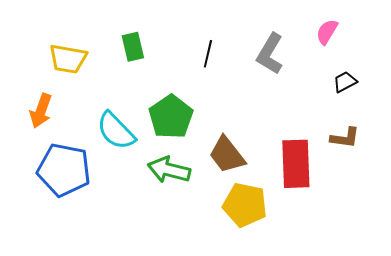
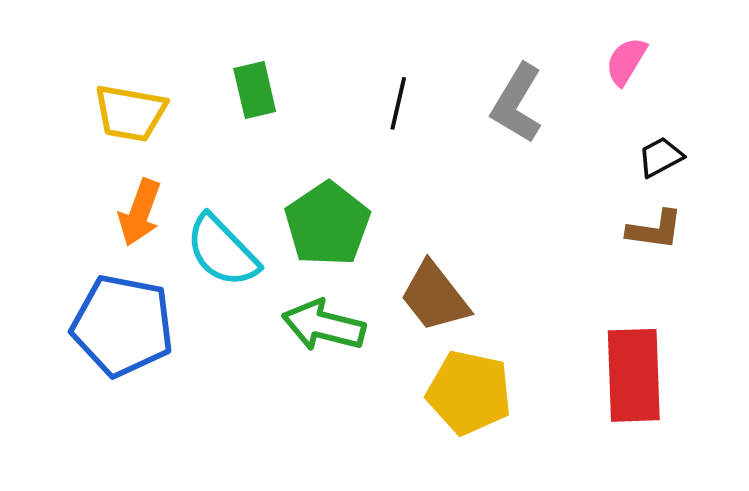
orange arrow: (41, 111) -> (140, 213), moved
brown L-shape: (345, 138) -> (655, 230), moved
red rectangle: (296, 164) -> (634, 375), moved

